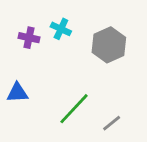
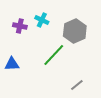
green line: (74, 109) -> (54, 55), moved

